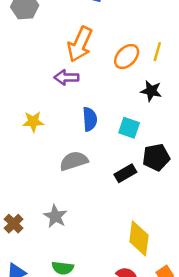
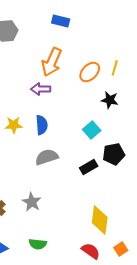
blue semicircle: (90, 119) -> (42, 125), moved
cyan square: (129, 128) -> (92, 130), turned 30

